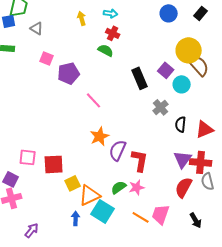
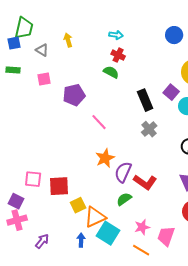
yellow arrow: (82, 18) -> (68, 40), moved
pink square: (47, 58) -> (44, 79), moved, turned -32
gray cross: (161, 107) -> (149, 129), moved
red L-shape: (140, 160) -> (145, 182), turned 115
green semicircle: (119, 187) -> (124, 199), moved
pink star: (137, 187) -> (142, 227), moved
orange line: (141, 217) -> (141, 250), moved
purple arrow: (32, 230) -> (42, 241), moved

